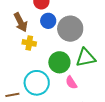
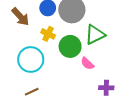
yellow cross: (29, 43) -> (48, 34), moved, turned 32
cyan circle: (37, 83) -> (31, 59), moved

